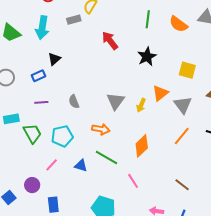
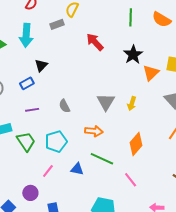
orange triangle: (160, 93) -> (151, 73), moved

